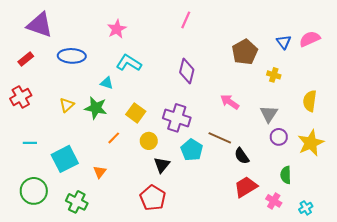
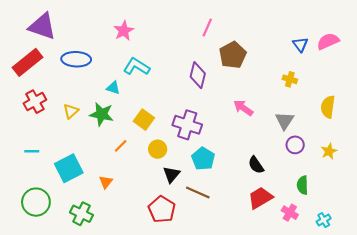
pink line: (186, 20) -> (207, 28), moved
brown pentagon: (245, 52) -> (233, 55), moved
red rectangle: (26, 59) -> (27, 62), size x1.8
red cross: (21, 97) -> (35, 102), moved
brown line: (220, 138) -> (198, 193), moved
yellow star: (311, 143) -> (329, 151), size x0.6

